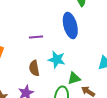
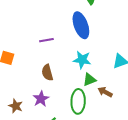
cyan star: (57, 60) -> (82, 60), moved

